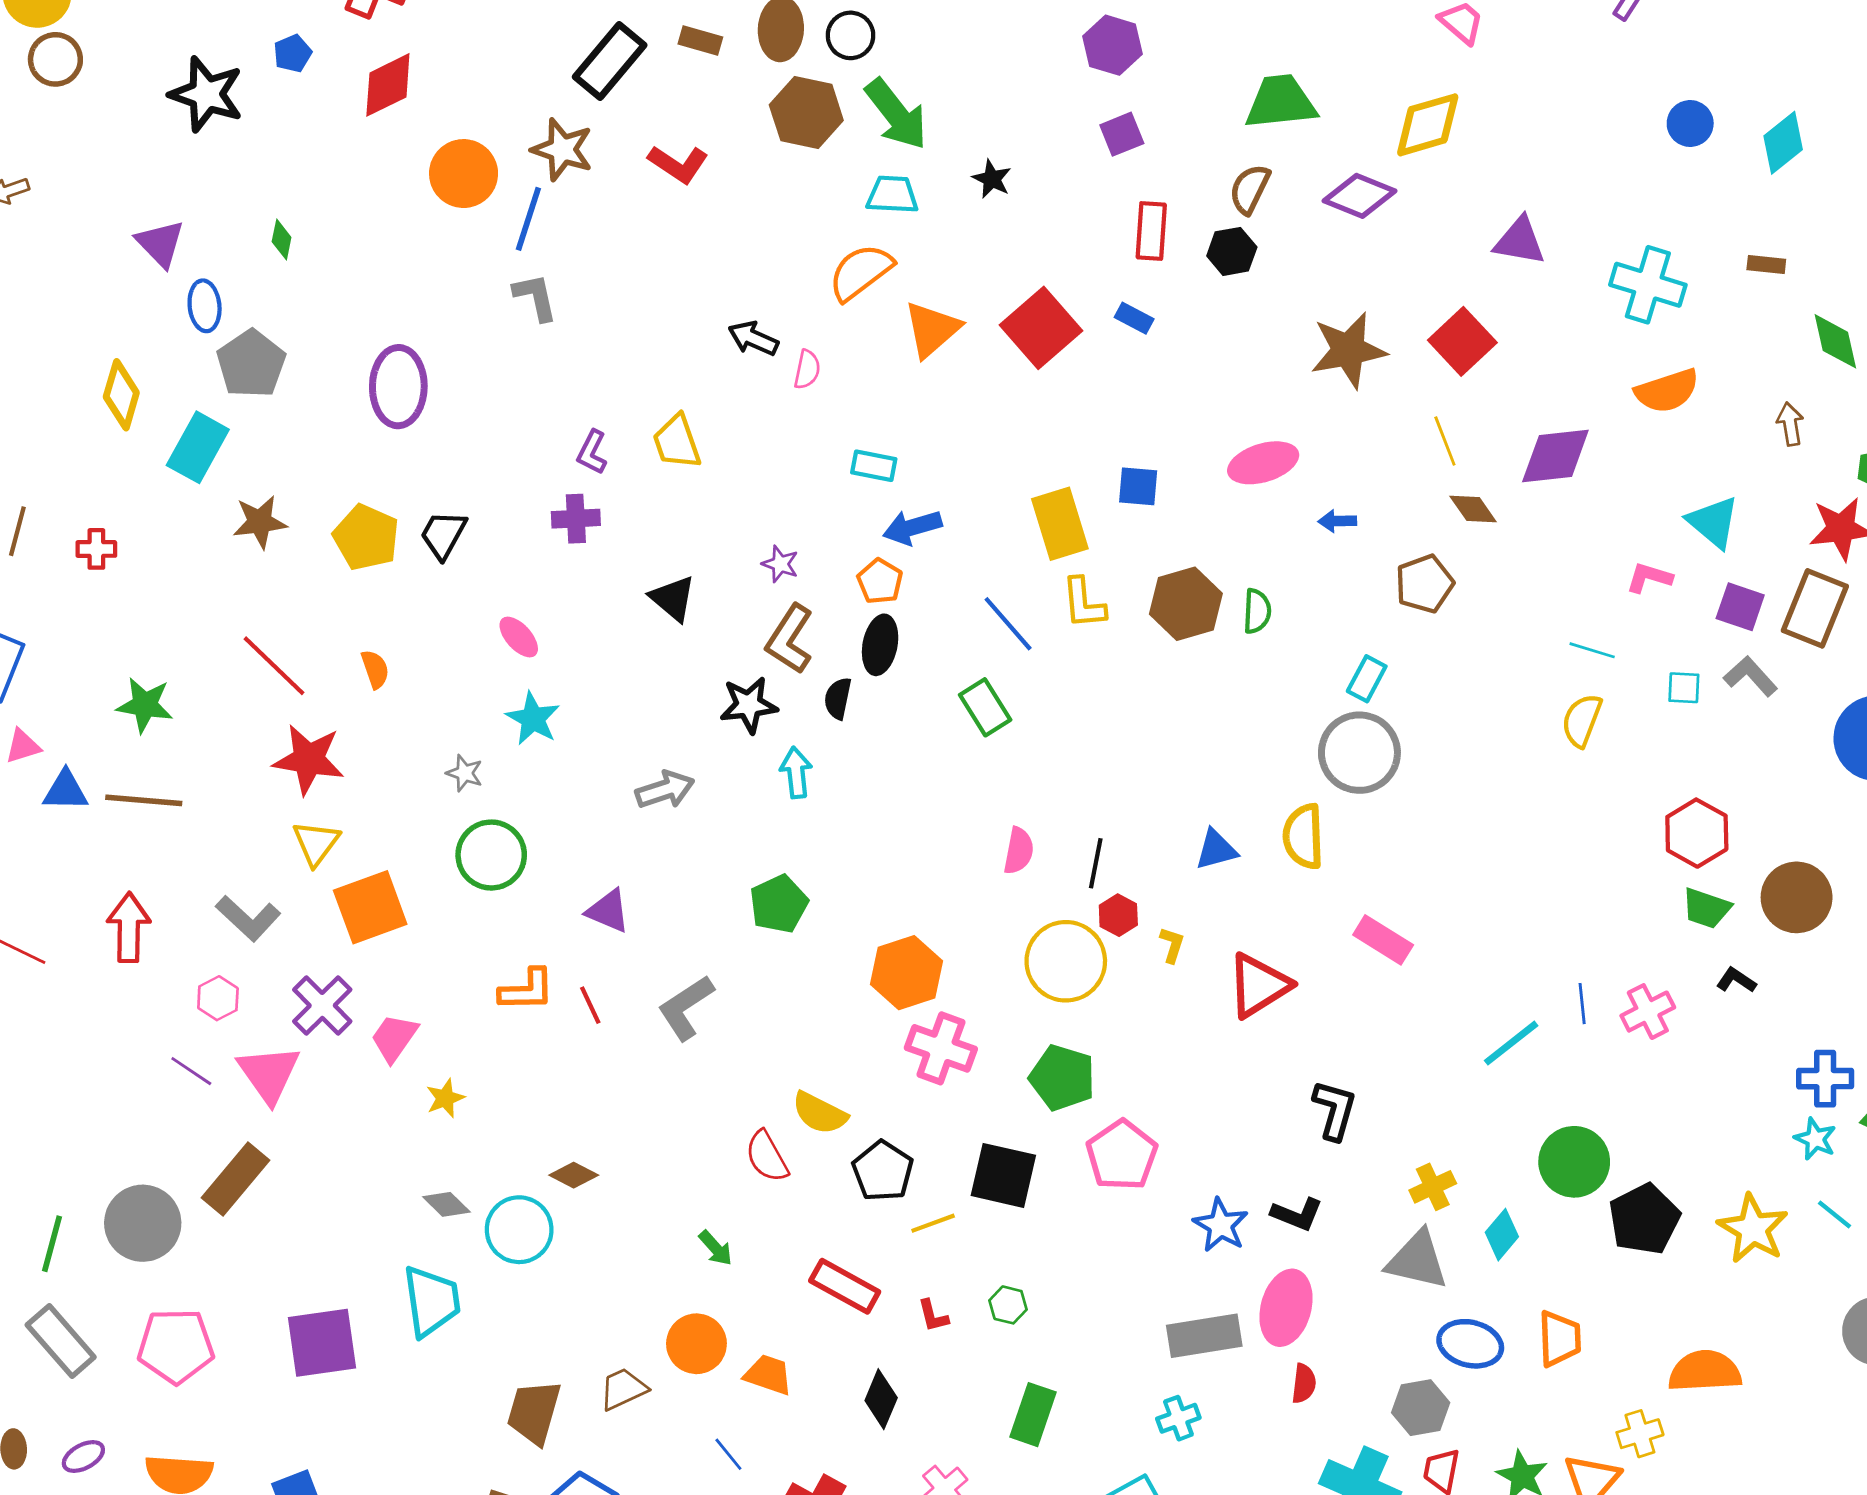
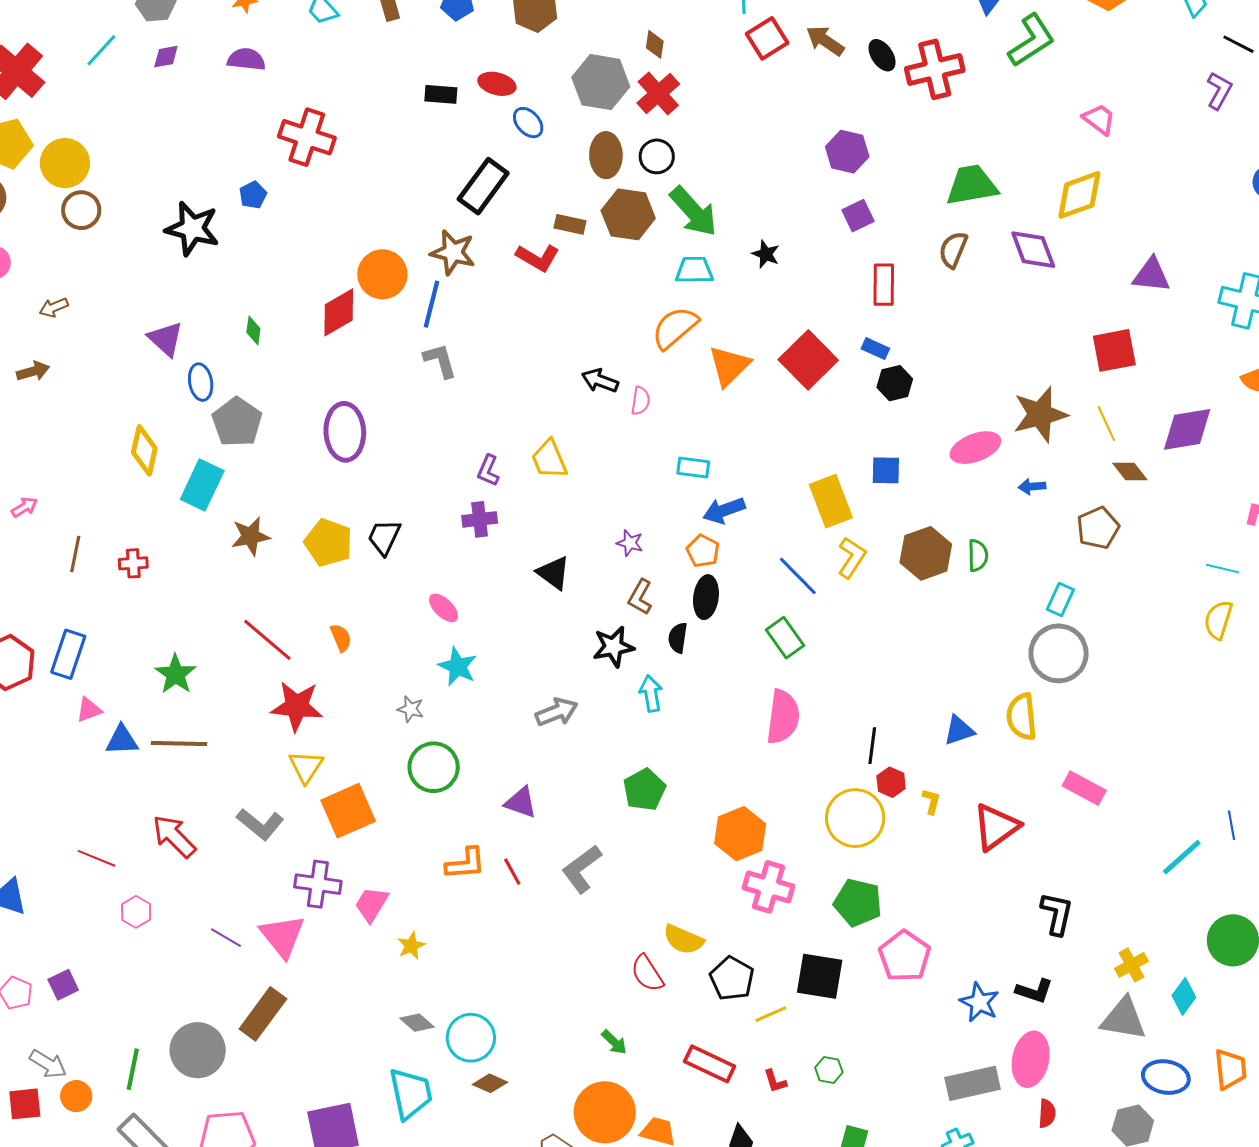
brown rectangle: (700, 40) -> (570, 224), moved
red diamond: (388, 85) -> (339, 312), moved
purple diamond: (1359, 196) -> (1033, 250), turned 51
black hexagon: (1232, 251) -> (895, 383), moved
red square: (1462, 341) -> (1114, 350), turned 36
brown star: (1348, 350) -> (1040, 414), moved
yellow L-shape: (1084, 603) -> (852, 558), turned -138
brown L-shape: (790, 639) -> (640, 597), size x0.7
green star: (145, 705) -> (176, 674), turned 30
pink semicircle: (1019, 851) -> (783, 717), moved, size x1.6
red arrow: (129, 927) -> (174, 836), turned -42
pink hexagon: (218, 998) -> (136, 912), moved
purple cross: (322, 1005) -> (318, 884), turned -33
brown diamond: (574, 1175) -> (490, 1083), moved
orange circle: (696, 1344) -> (605, 1112), size x1.4

